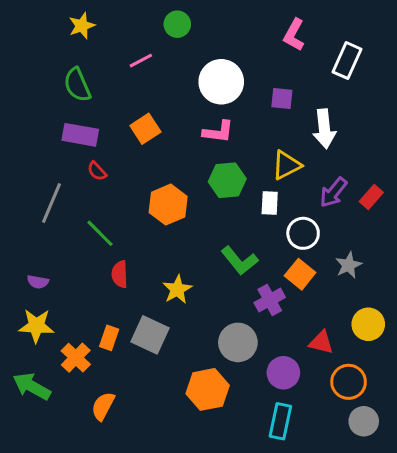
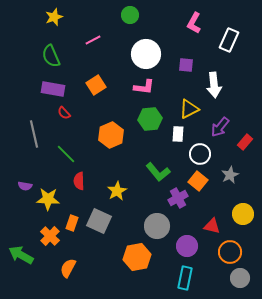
green circle: (177, 24) -> (130, 15), moved
red rectangle: (371, 197) -> (245, 142), moved
gray line: (51, 203) -> (34, 134), turned -36
yellow star: (36, 326) -> (48, 199), moved

